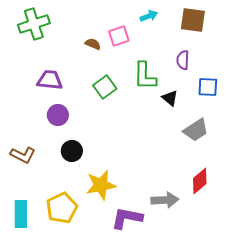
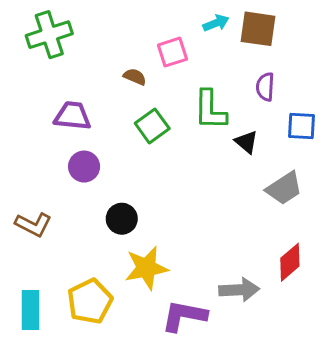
brown square: (193, 20) -> (258, 29), moved
brown semicircle: (93, 44) -> (135, 77), moved
black circle: (72, 151) -> (122, 219), moved

